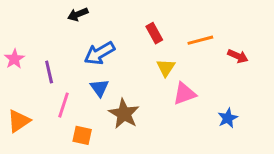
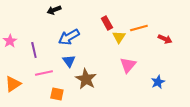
yellow triangle: (166, 68) -> (119, 37), moved
pink triangle: (184, 94) -> (128, 65), turned -30
pink line: (63, 105) -> (44, 73), turned 60

